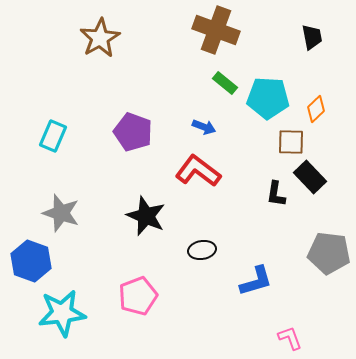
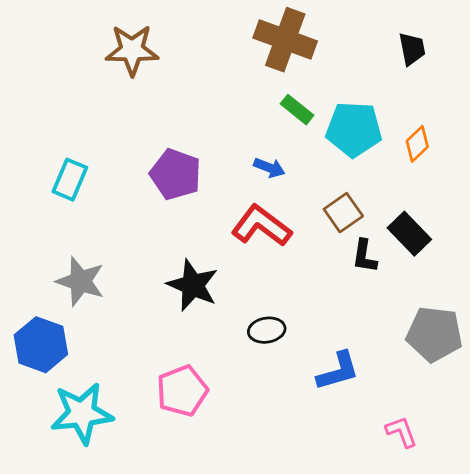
brown star: (100, 38) -> (132, 50), turned 30
brown square: (291, 142) -> (343, 213), moved, turned -36
pink L-shape: (290, 338) -> (401, 432), moved

